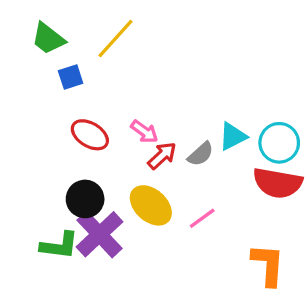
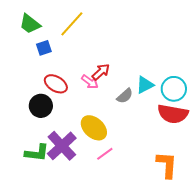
red arrow: (162, 156) -> (101, 72), moved
black circle: (85, 199) -> (41, 106), moved
pink line: (202, 218) -> (105, 154), moved

